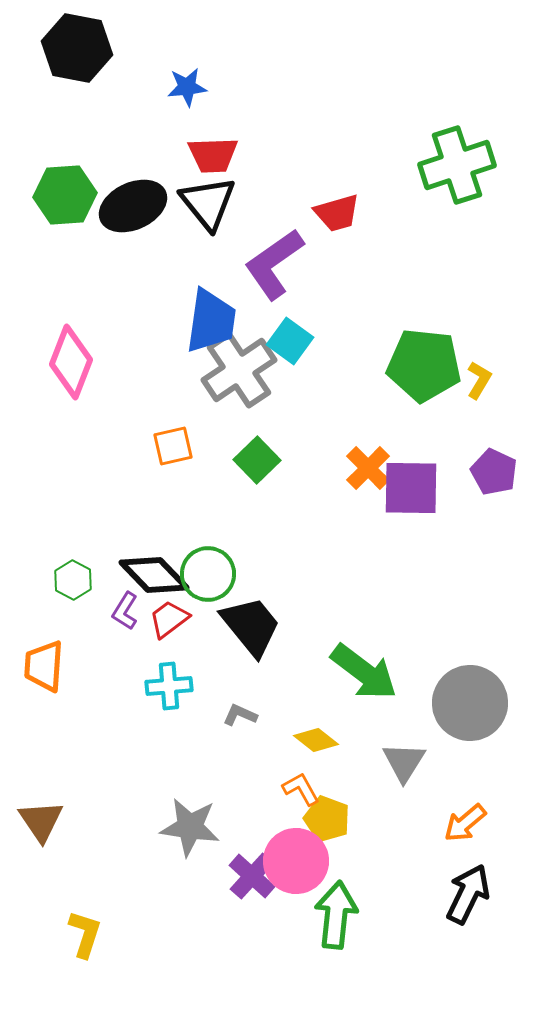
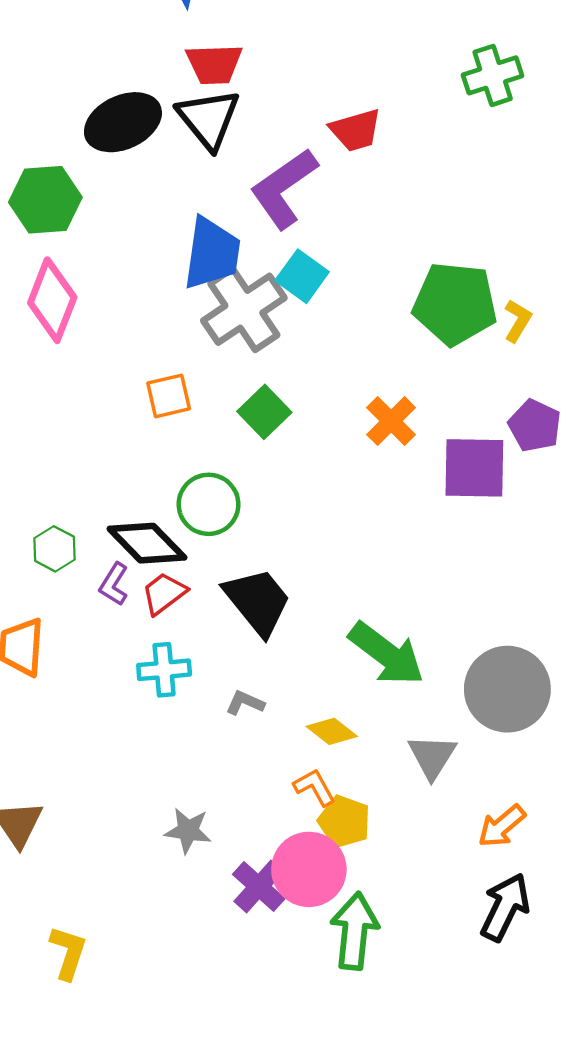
green cross: (457, 165) -> (493, 75), size x0.7
green hexagon: (65, 195) -> (45, 200), moved
purple square: (411, 488) -> (474, 468), moved
green circle: (208, 574) -> (209, 504), moved
gray star: (190, 827) -> (188, 831), size x0.7

